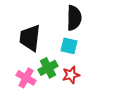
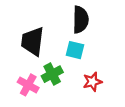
red star: (71, 75) -> (92, 82), moved

